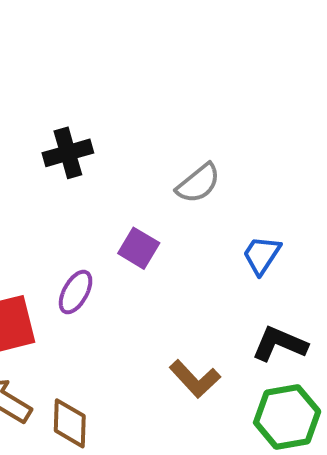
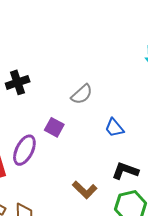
blue trapezoid: (262, 255) -> (114, 128), turned -70
purple ellipse: (76, 292) -> (24, 150), size x1.4

